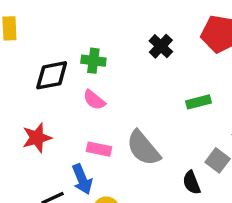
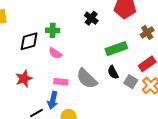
green rectangle: (198, 102) -> (116, 49), size x1.5
blue arrow: (82, 179) -> (53, 100), turned 42
black semicircle: (192, 183) -> (113, 72), moved

